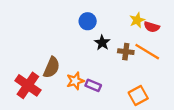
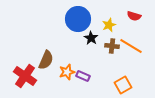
yellow star: (137, 20) -> (109, 25), moved
blue circle: (88, 21) -> (78, 19), size x1.6
red semicircle: (152, 27) -> (134, 16), moved

